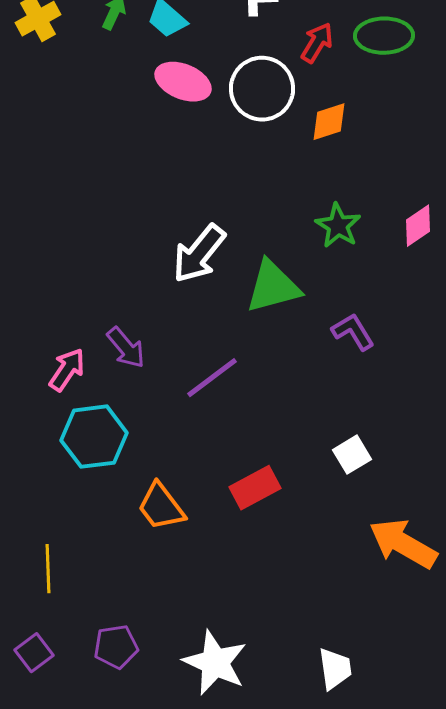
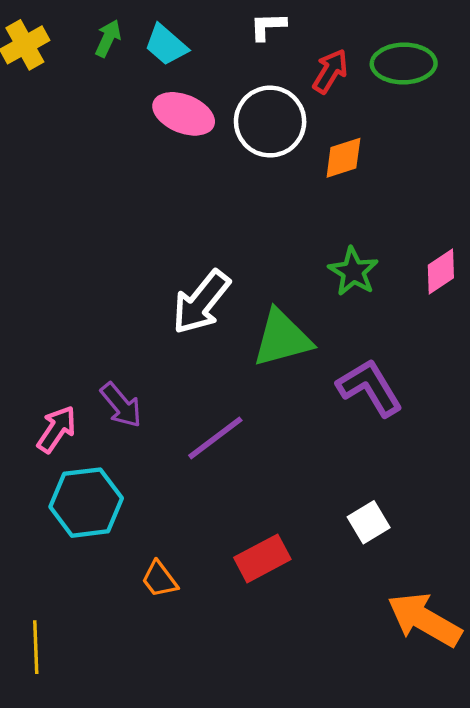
purple L-shape: (353, 332) -> (370, 388), size x1.4
orange trapezoid: (161, 507) -> (159, 579), size x0.7

